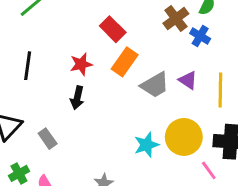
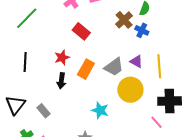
orange rectangle: (125, 62) -> (86, 69), moved
yellow circle: (184, 137) -> (130, 90), moved
cyan star: (146, 145) -> (100, 110), moved, turned -30

